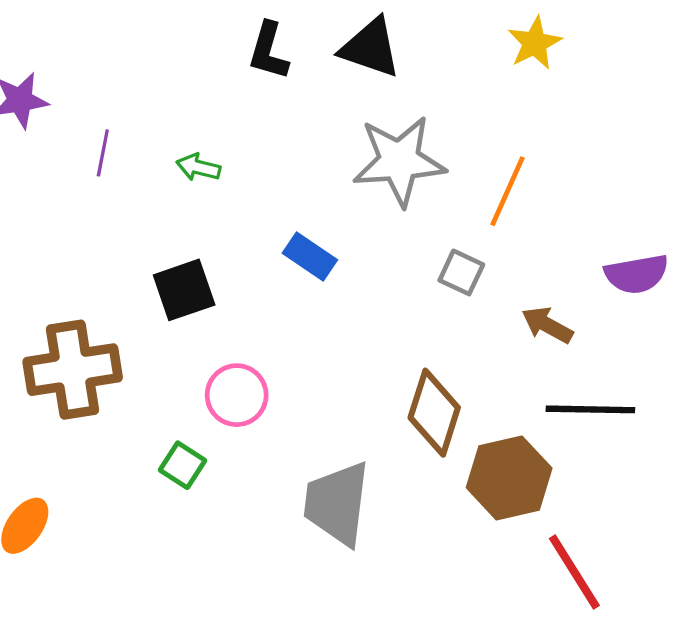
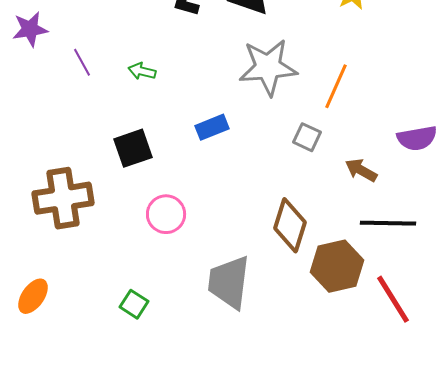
purple line: (103, 153) -> (82, 62), turned -40
blue rectangle: (310, 257) -> (212, 127), turned -56
green square: (182, 465) -> (134, 304), moved
red line: (574, 572) -> (393, 299), moved

